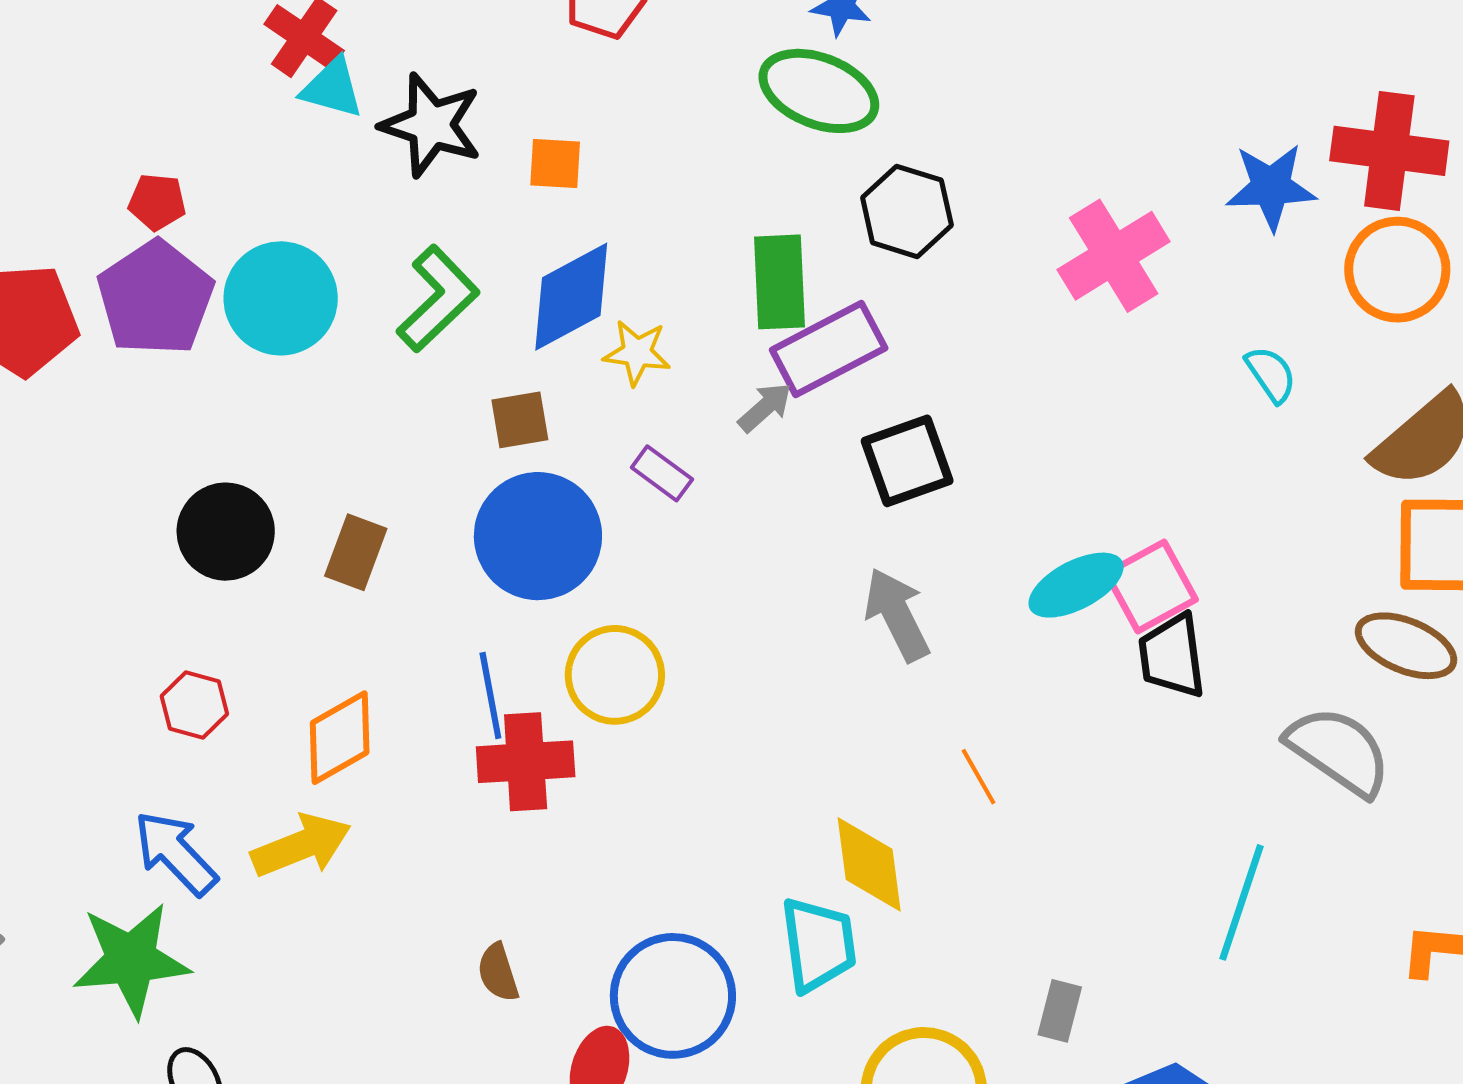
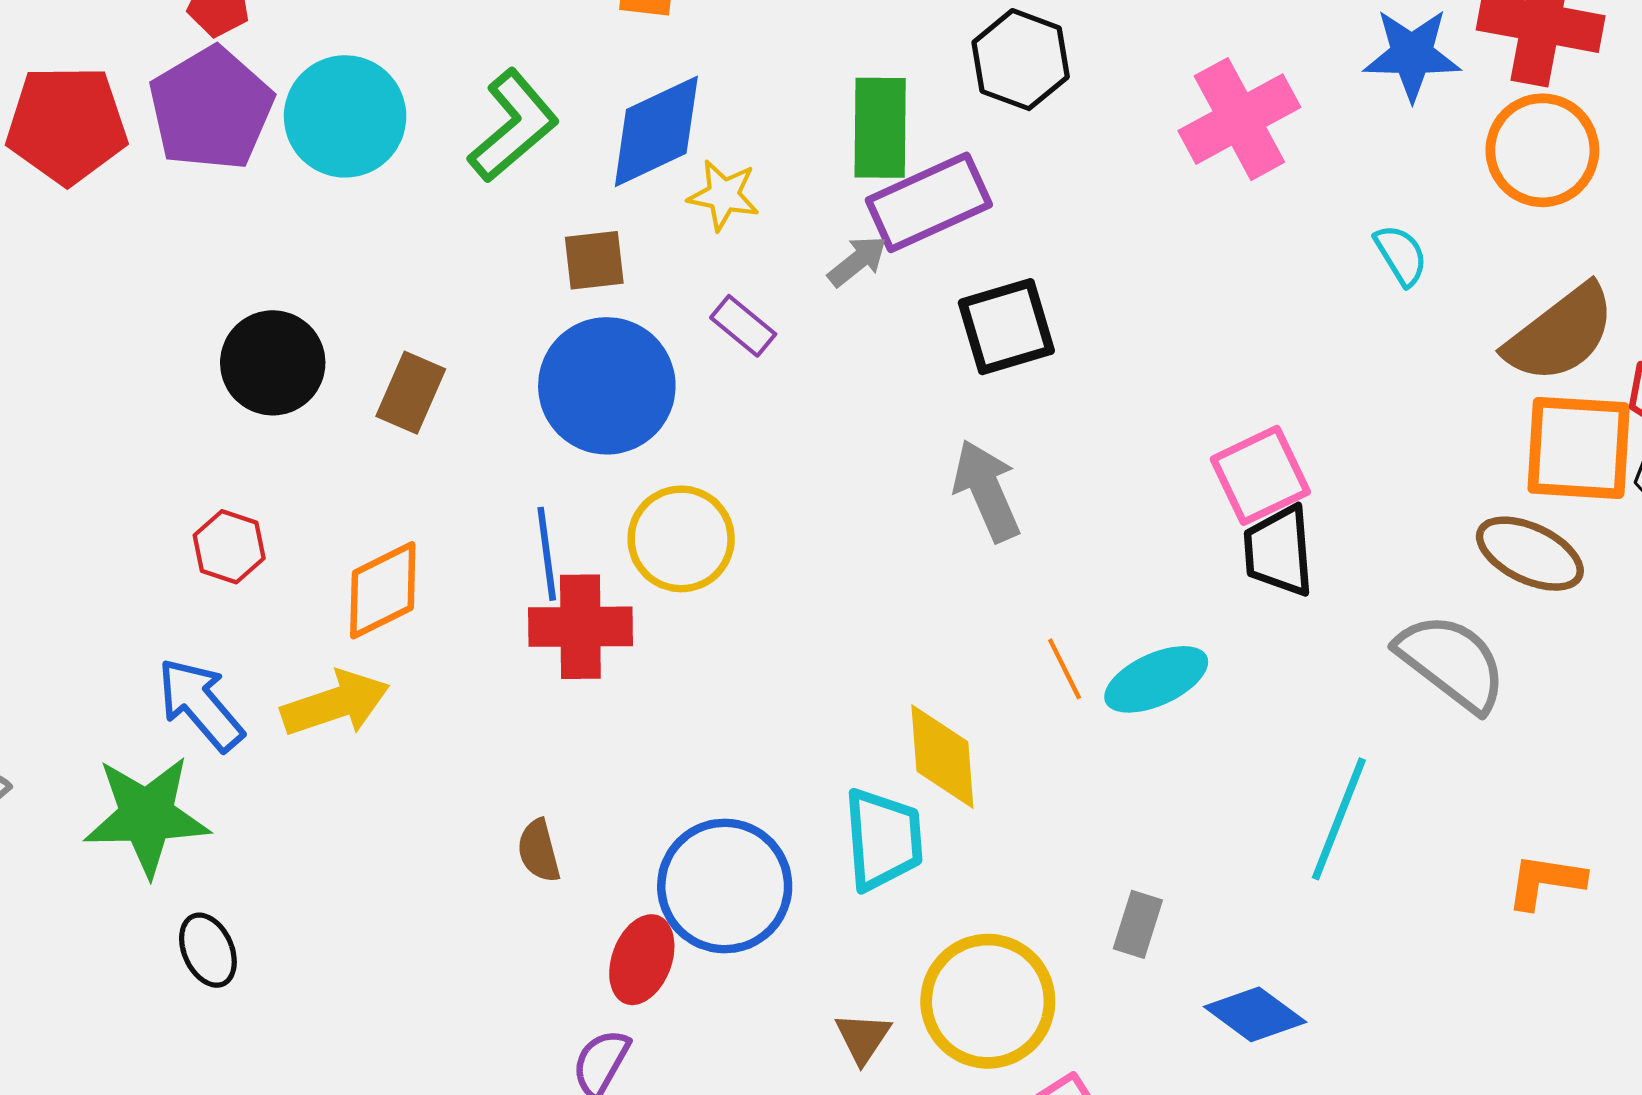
cyan ellipse: (1076, 585) -> (1156, 679), moved

